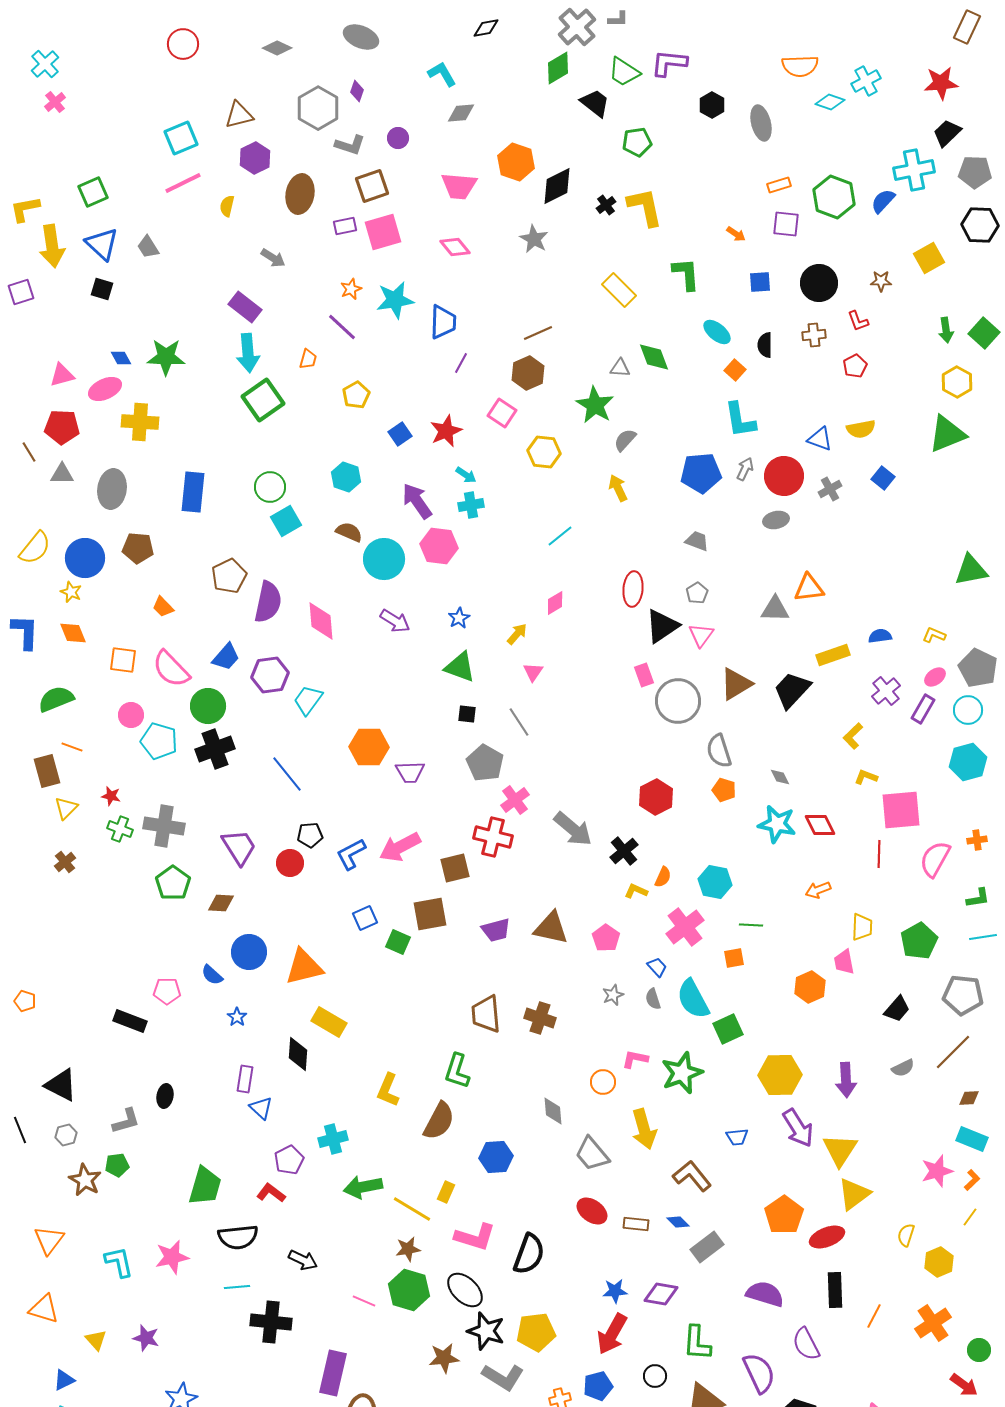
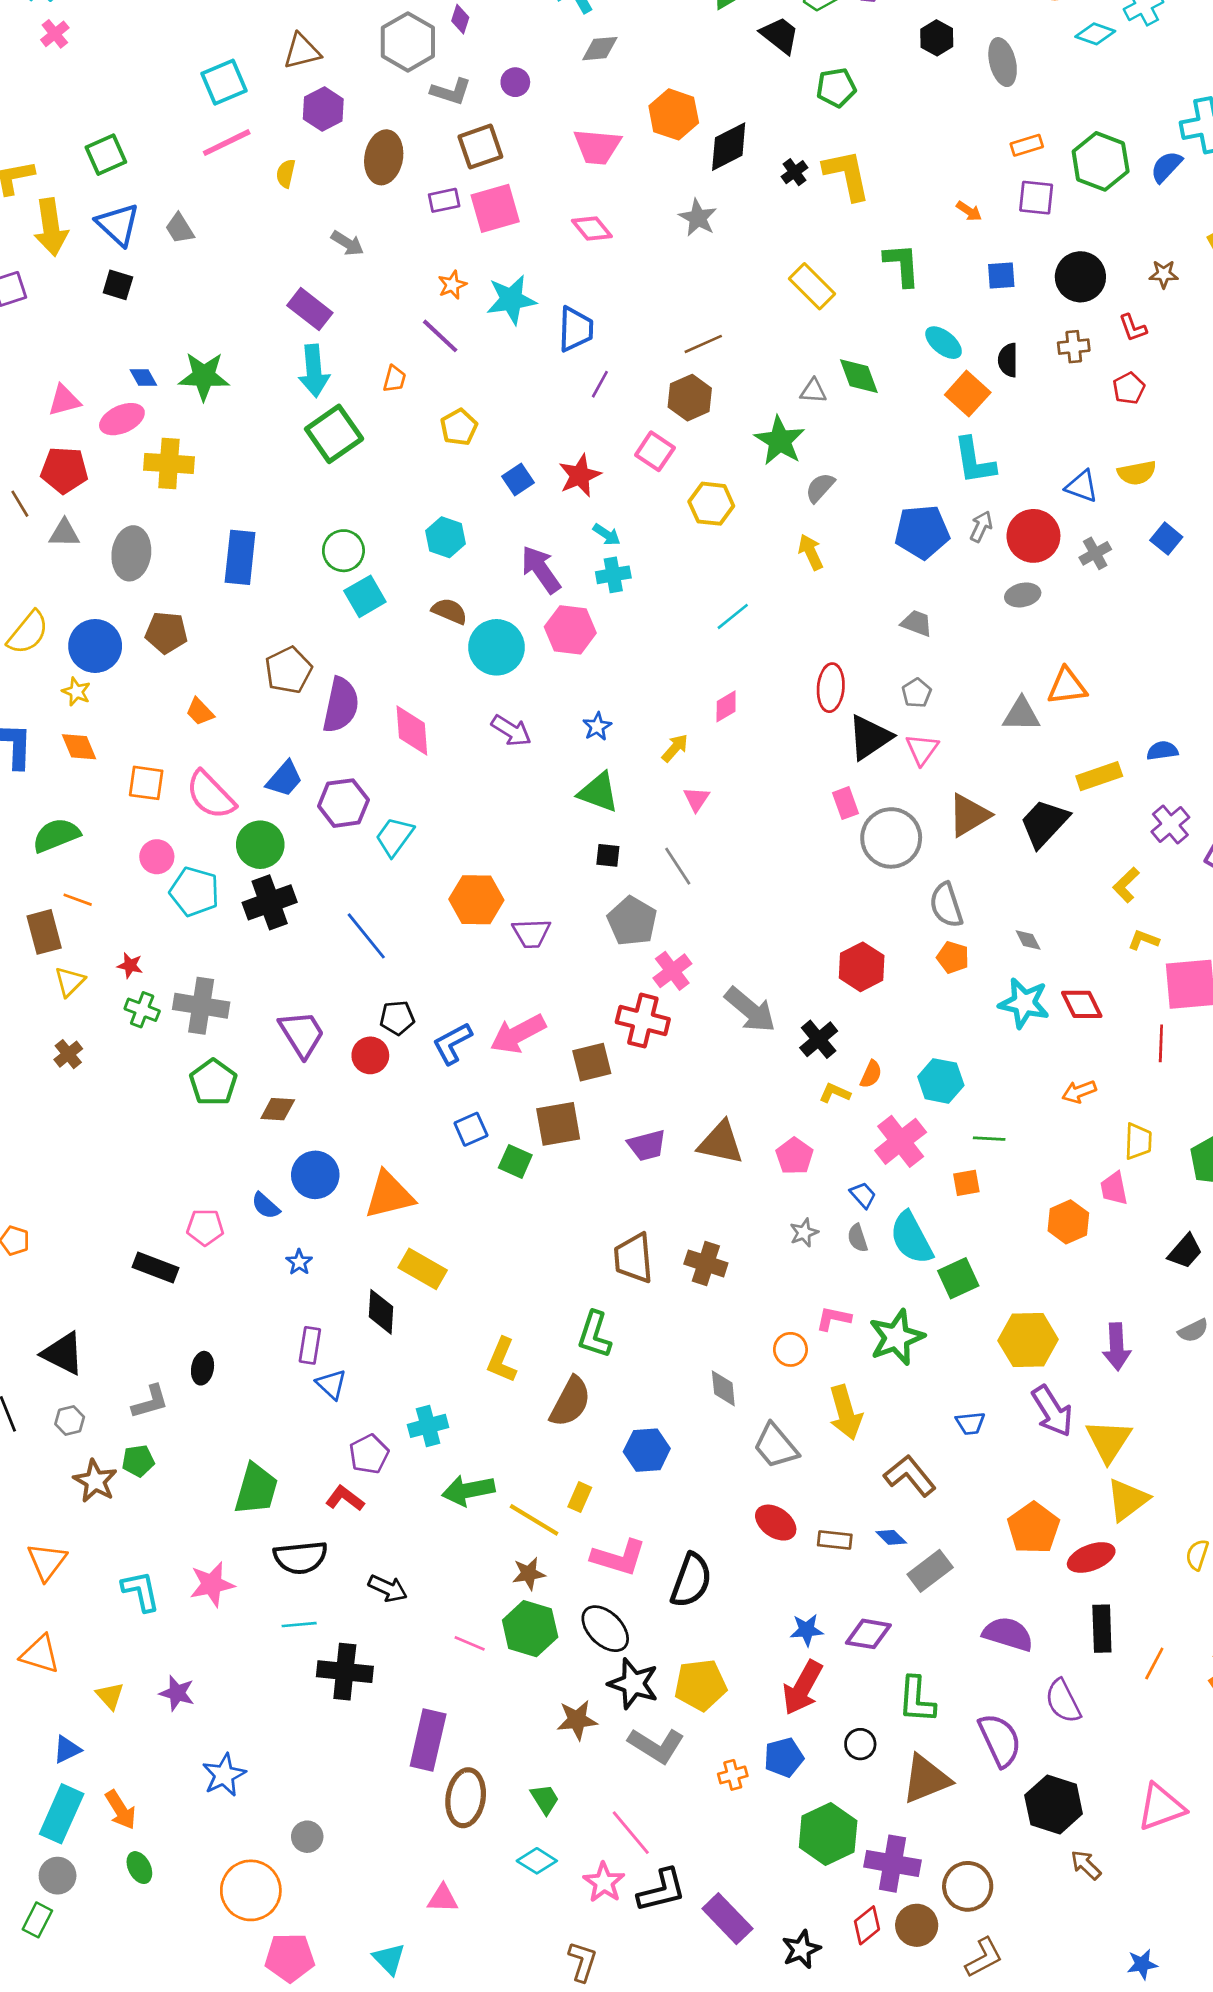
orange square: (735, 370) -> (968, 394), size x1.5

